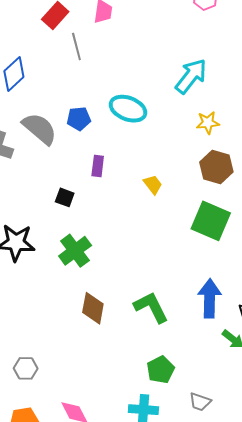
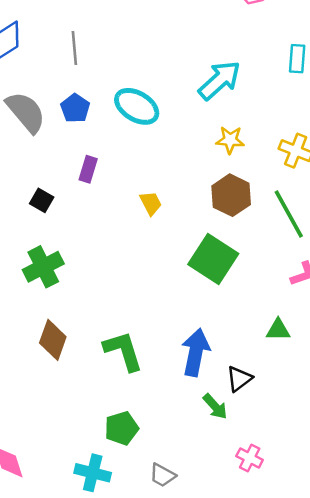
gray line: (76, 47) -> (74, 48), moved
blue pentagon: (79, 119) -> (75, 108), turned 30

